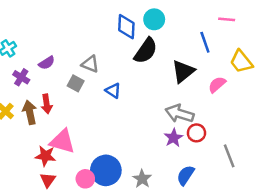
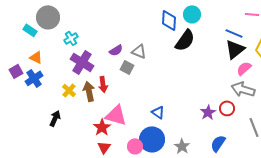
blue line: (205, 42) -> (234, 33), turned -48
purple semicircle: (47, 63) -> (116, 50), moved
black triangle: (183, 71) -> (235, 49), moved
purple cross: (21, 77) -> (82, 62), size x1.6
blue triangle: (113, 91) -> (158, 112), moved
gray arrow: (180, 114) -> (243, 89), moved
red star: (45, 156) -> (102, 127), turned 30

